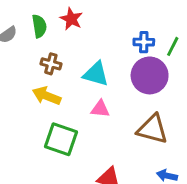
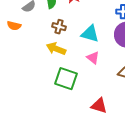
pink triangle: (100, 109) -> (93, 58), turned 32

